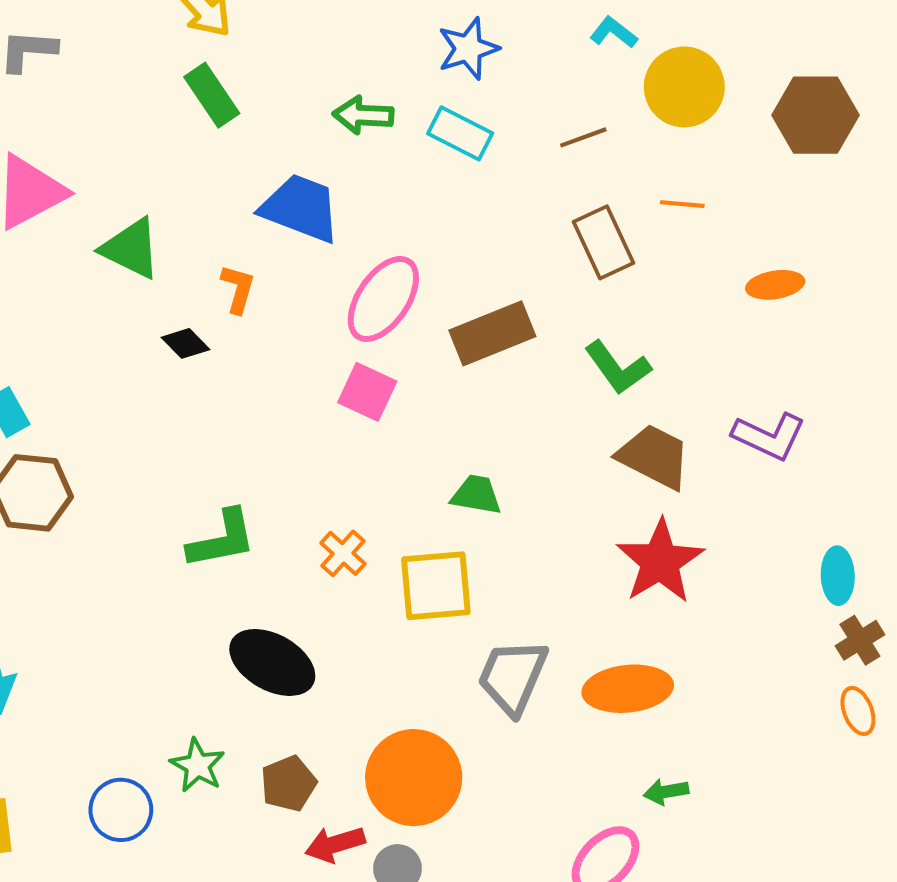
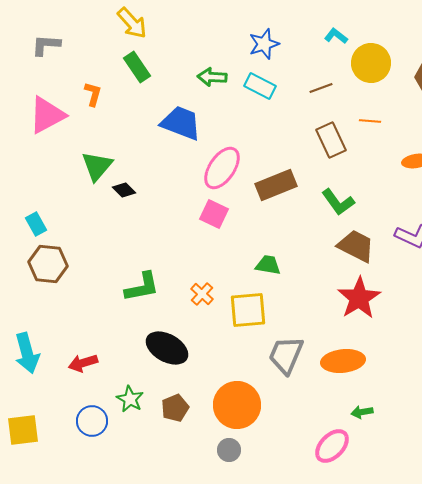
green triangle: (131, 248) -> (97, 166), moved, turned 44
orange L-shape: (238, 289) -> (93, 94), moved
red arrow: (335, 844) -> (83, 363), moved

